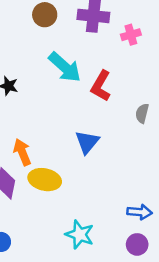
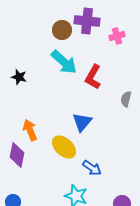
brown circle: (45, 15) -> (62, 30), moved
yellow ellipse: (45, 180) -> (64, 147), moved, turned 30
blue arrow: (140, 212) -> (92, 168), moved, turned 30

